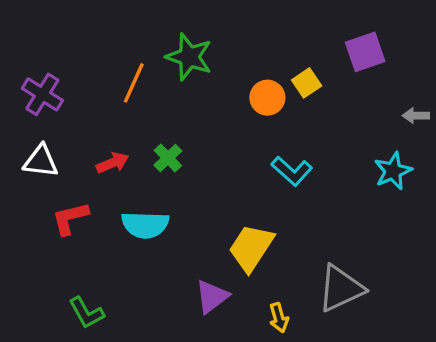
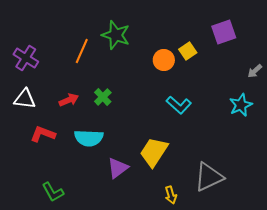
gray arrow: (416, 116) -> (255, 71), turned -42
red L-shape: (70, 218) -> (43, 134), turned 35
purple triangle: (212, 297) -> (118, 168), moved

